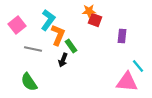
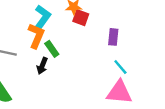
cyan L-shape: (48, 20) -> (42, 18), moved
cyan line: (138, 66) -> (120, 67), moved

